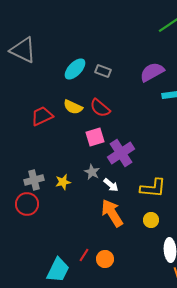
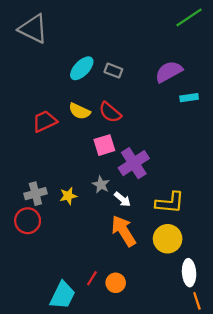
gray triangle: (23, 50) -> (33, 29), moved
yellow circle: (151, 220) -> (168, 239), size x1.6

